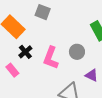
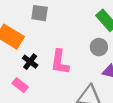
gray circle: (77, 52) -> (99, 47), moved

